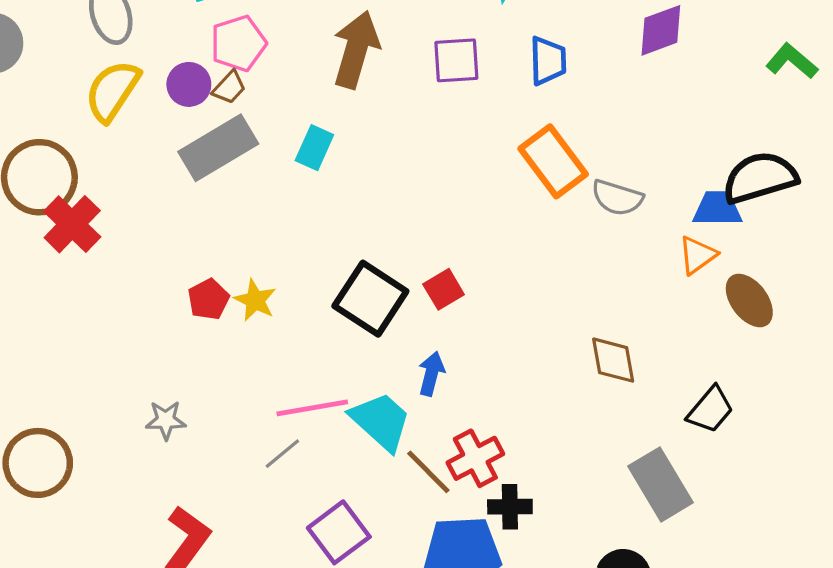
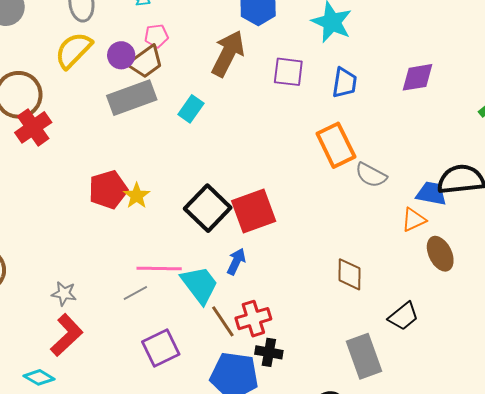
pink pentagon: (238, 43) -> (156, 36), size x0.7
brown trapezoid: (229, 87) -> (146, 62), size x1.6
red square: (444, 289) -> (254, 211), size x1.8
red pentagon: (208, 299) -> (108, 190), size x1.5
gray star: (166, 420) -> (64, 294), moved

